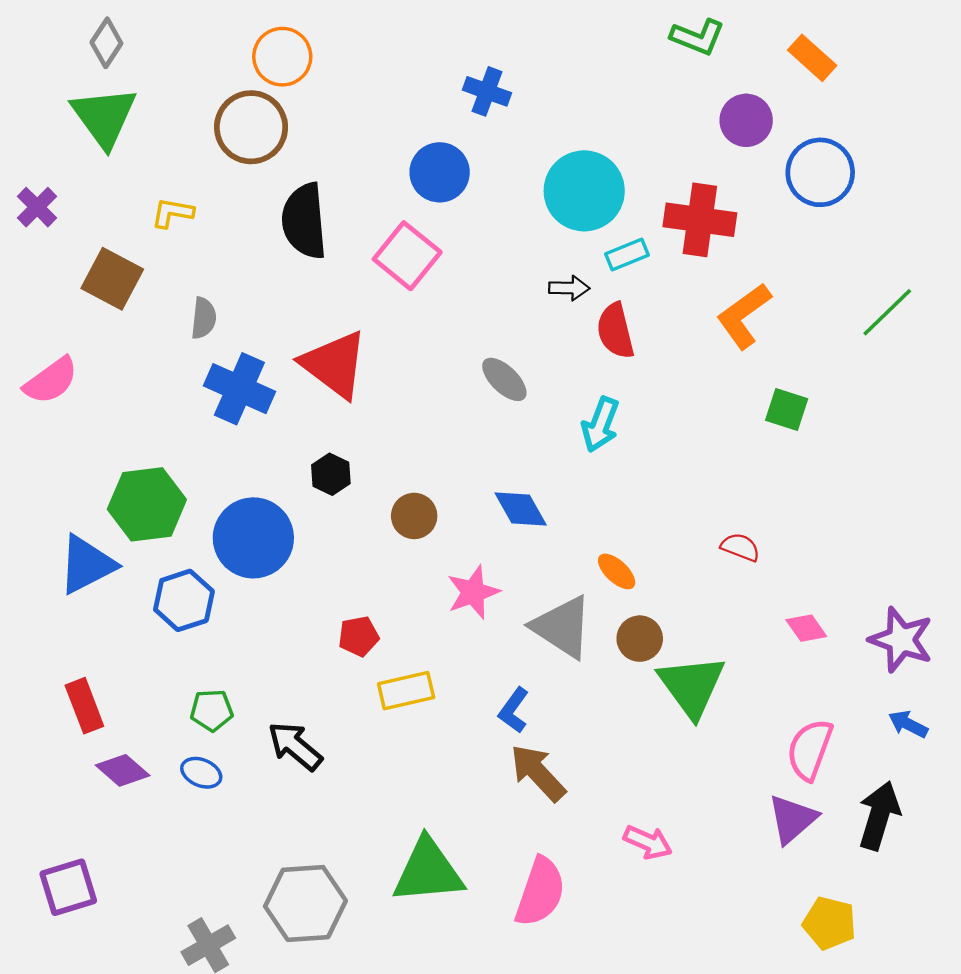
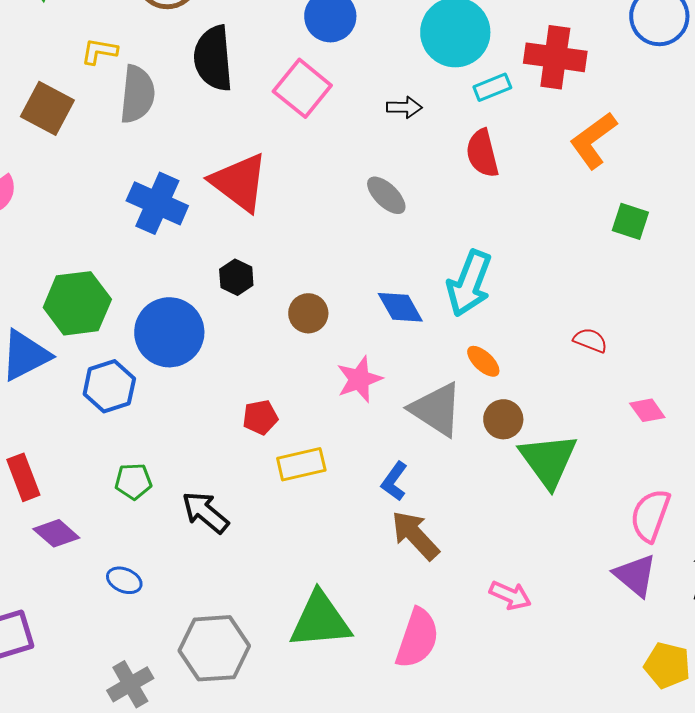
black arrow: (569, 288) -> (404, 107), moved
gray semicircle: (204, 318) -> (137, 94), moved, size x1.6
cyan arrow: (600, 425) -> (469, 283), moved, size x1.4
blue ellipse: (201, 773) -> (124, 580), moved
purple triangle: (792, 819) -> (635, 575), turned -39

